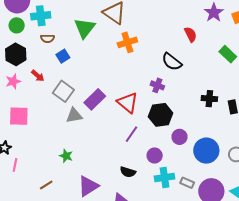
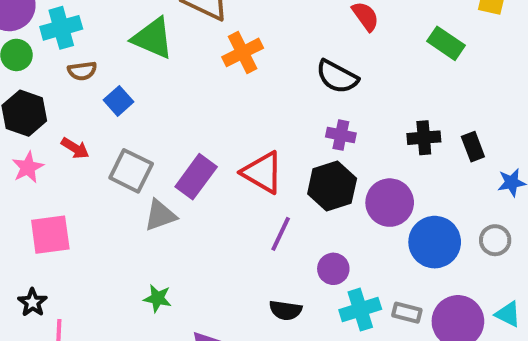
green triangle: (85, 28) -> (153, 38), turned -35
purple cross: (157, 85) -> (341, 135), moved
purple circle: (179, 137) -> (390, 203), moved, size x1.5

